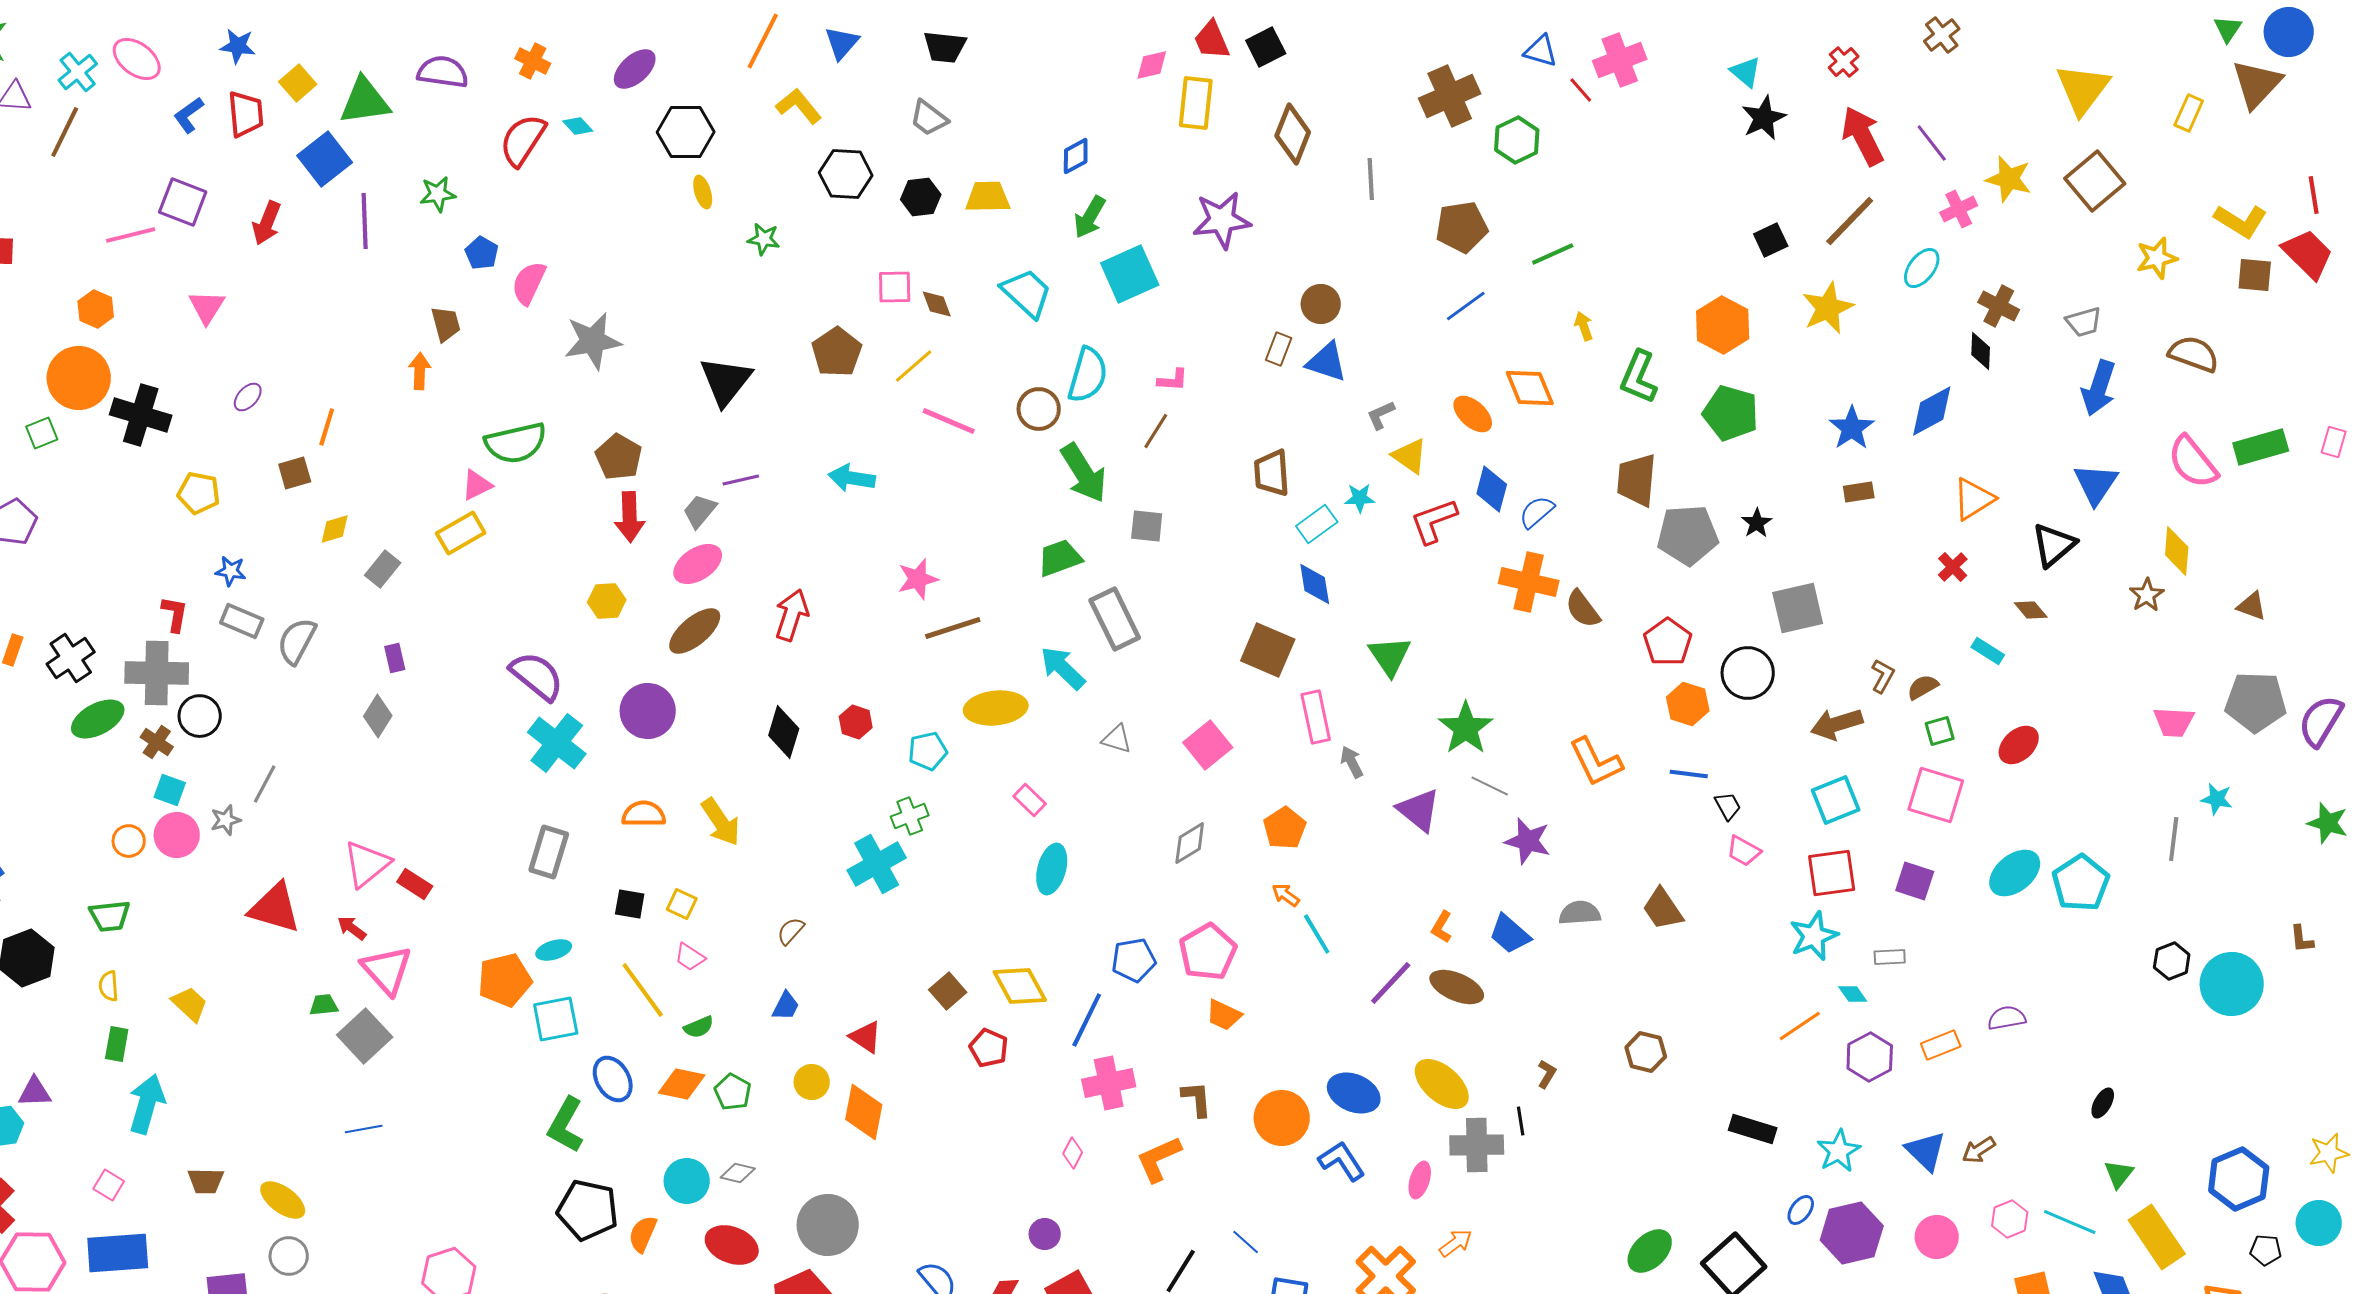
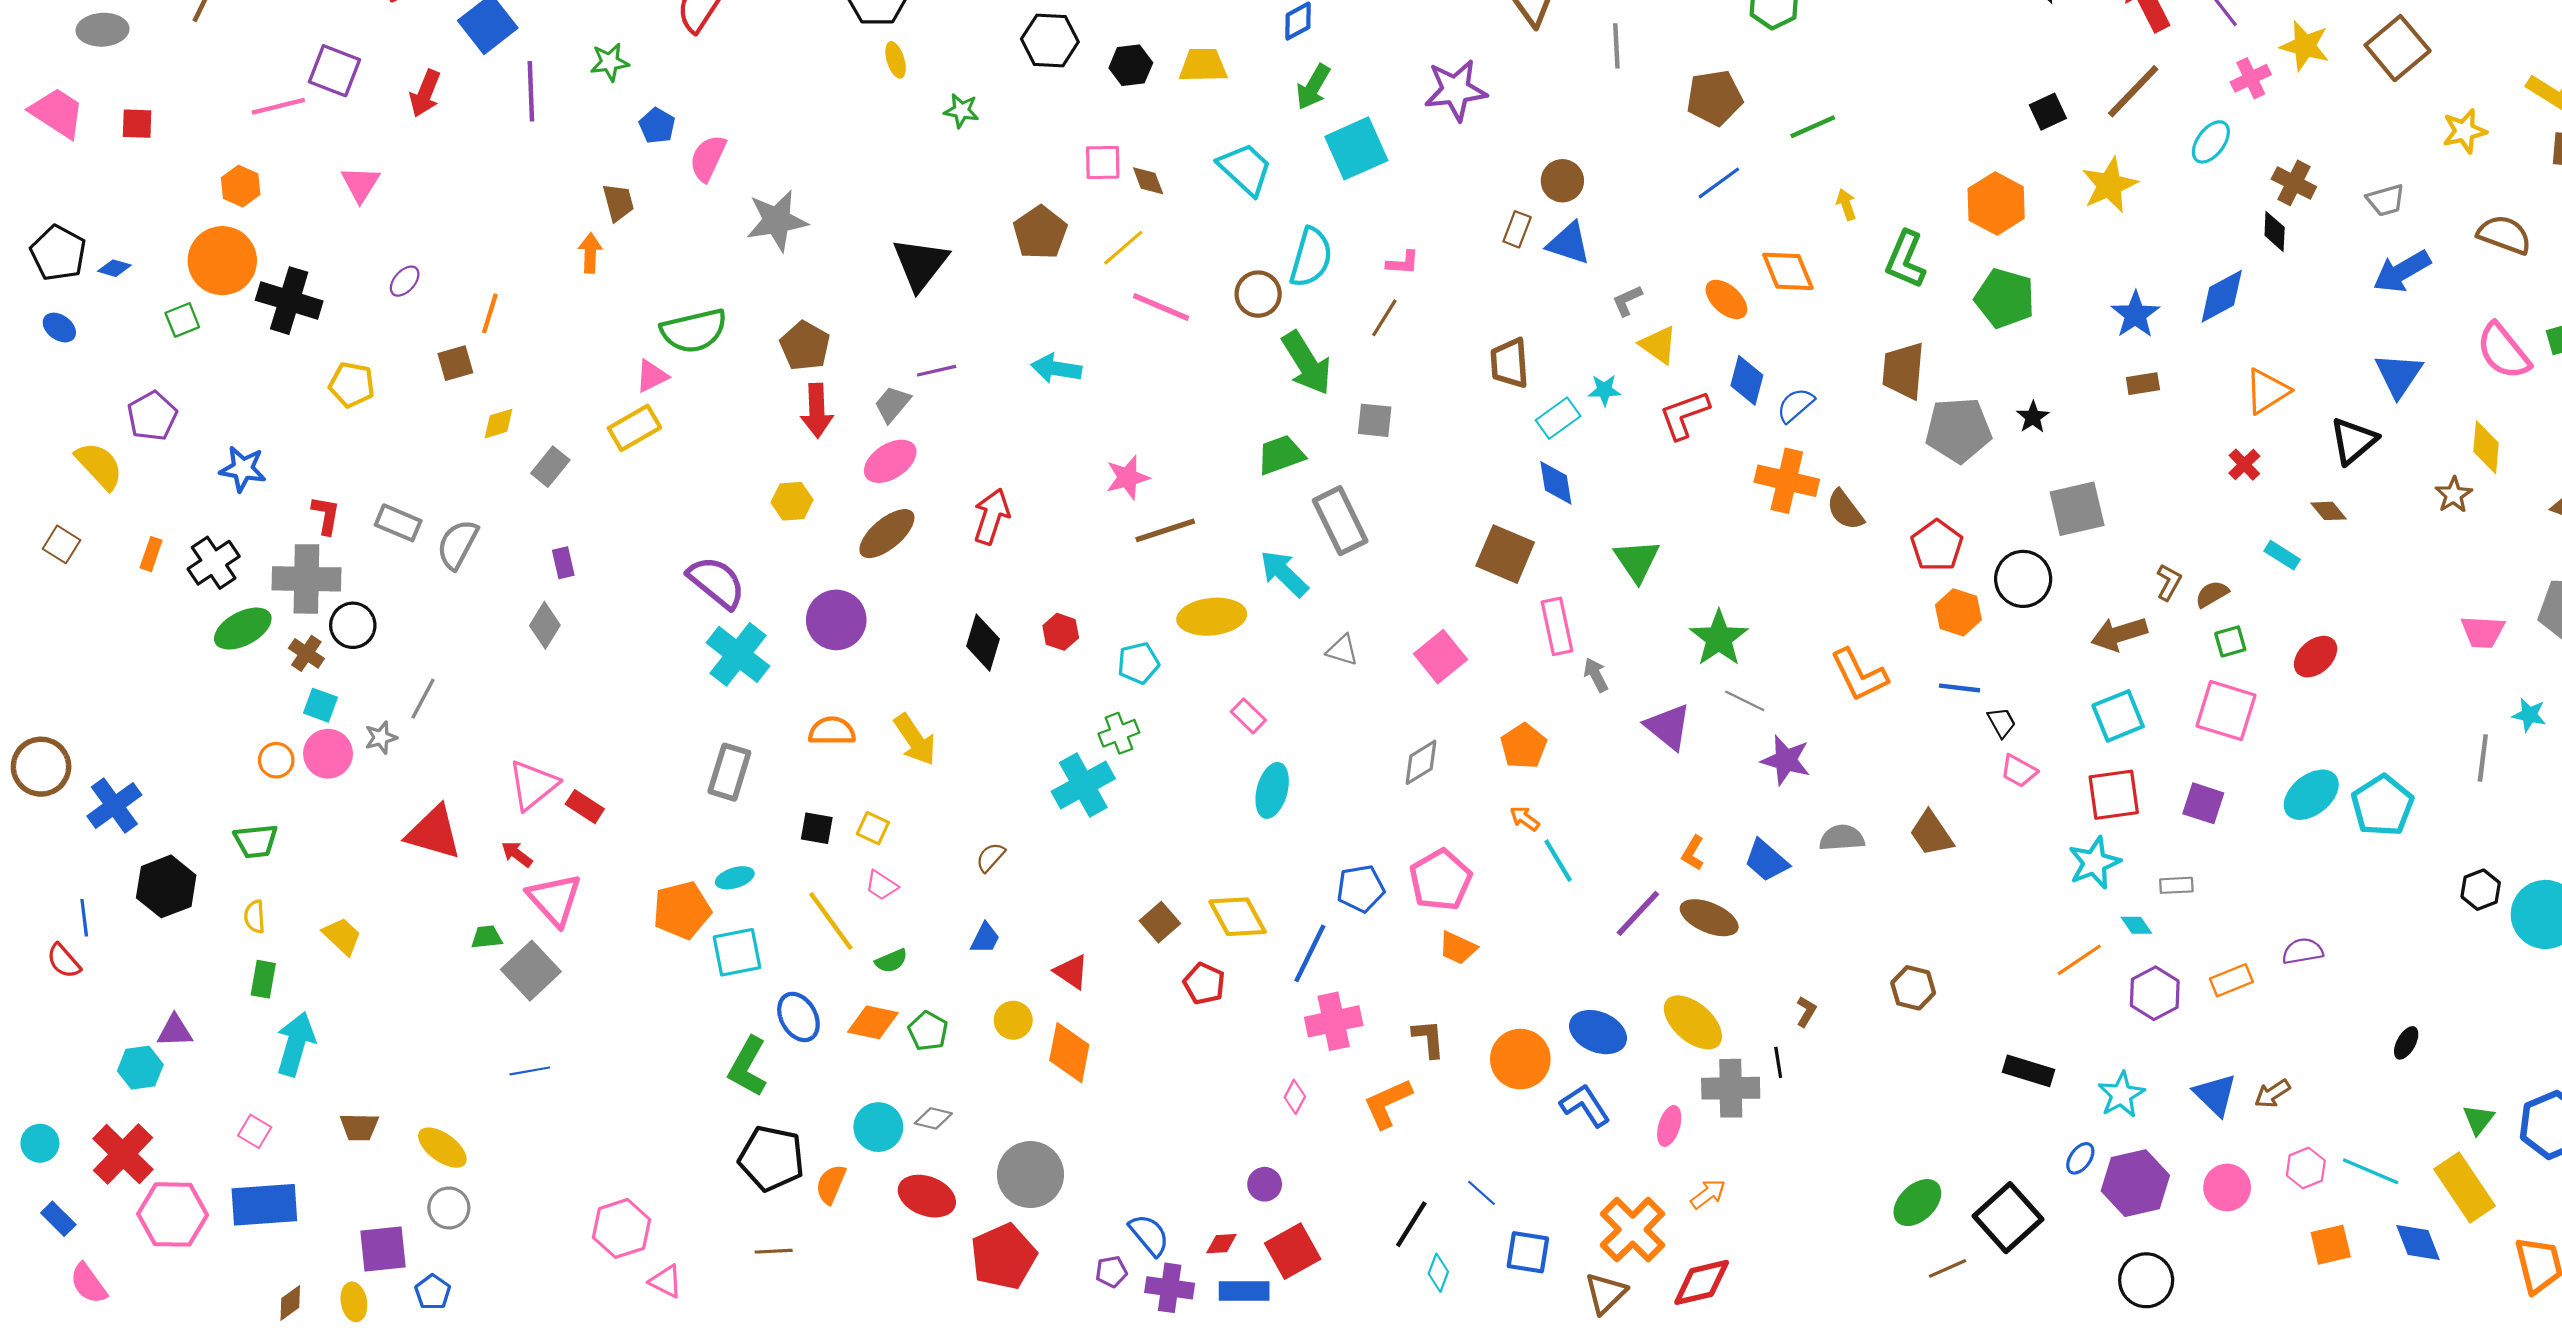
blue arrow: (2099, 388) -> (2402, 271), turned 42
blue star: (231, 571) -> (243, 469), moved, size x1.4
green triangle: (2119, 1174) -> (2478, 1119), moved

